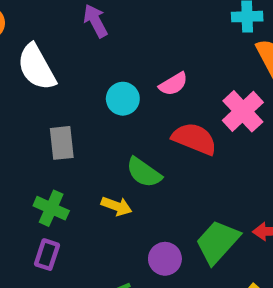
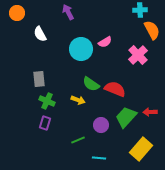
white semicircle: (36, 67) -> (40, 34), size x0.7
cyan circle: (123, 99) -> (81, 49), size x1.5
red semicircle: (194, 139) -> (115, 89), moved
gray rectangle: (62, 143) -> (39, 79), moved

